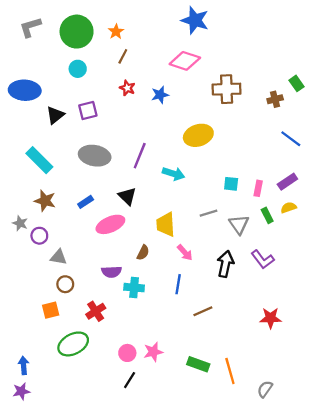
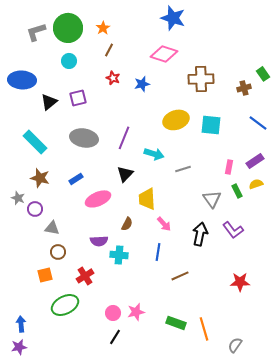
gray L-shape: (30, 27) -> (36, 32), moved
cyan square: (231, 184) -> (211, 125), moved, size x1.5
black triangle: (127, 196) -> (125, 174), moved, turned 30
gray line: (209, 213) -> (183, 169), moved

